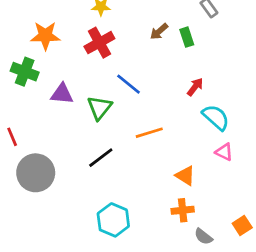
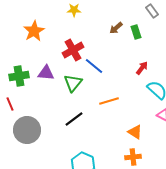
orange star: (45, 36) -> (34, 31), turned -30
red cross: (99, 43) -> (73, 50), moved
green cross: (25, 72) -> (19, 76), moved, turned -30

